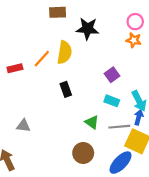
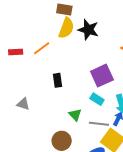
yellow semicircle: (64, 52) -> (66, 28), moved
purple square: (112, 75) -> (102, 76), size x1.6
gray triangle: (23, 126) -> (23, 104), moved

